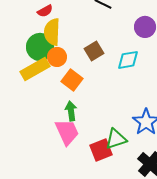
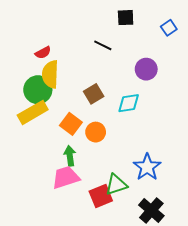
orange circle: (57, 57) -> (96, 132), moved
pink trapezoid: (67, 132) -> (66, 177), turned -84

